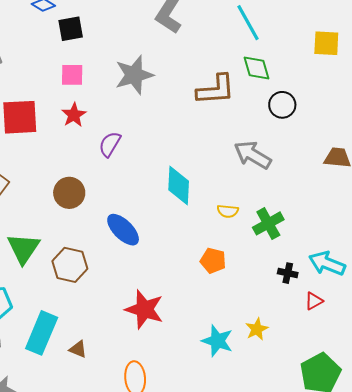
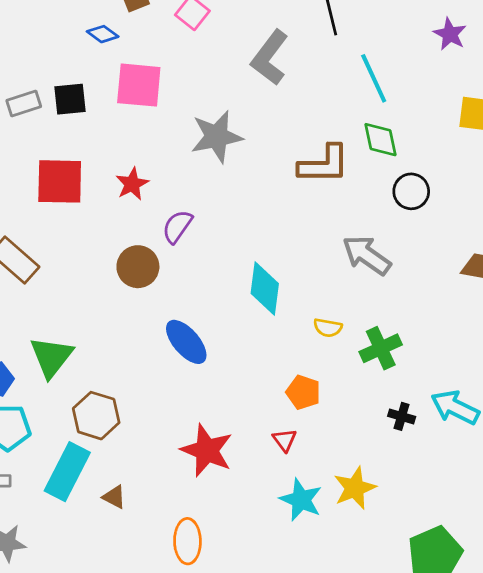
black square: (71, 29) -> (70, 99), moved
pink square: (72, 75) -> (139, 85), moved, size x1.5
brown circle: (69, 193) -> (138, 267), moved
brown hexagon: (70, 265) -> (96, 416), moved
red triangle: (314, 301) -> (285, 440), moved, turned -42
yellow star: (257, 329) -> (355, 488), size x1.4

